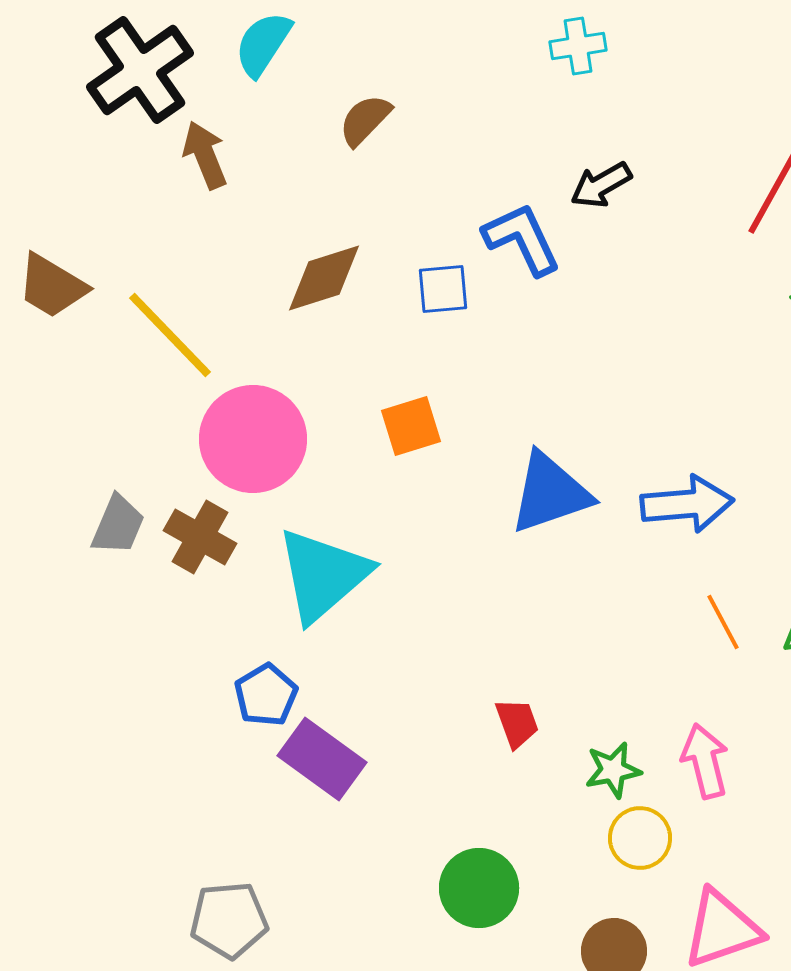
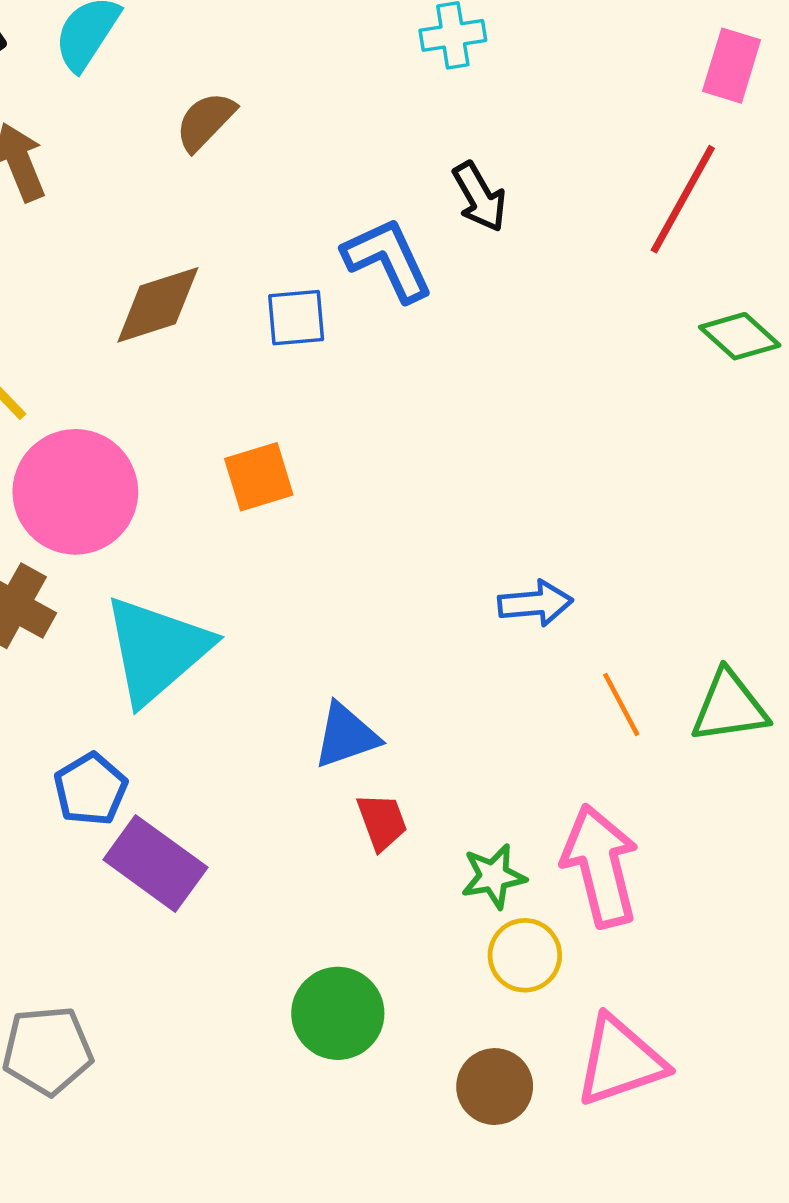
black arrow: (601, 185) -> (480, 197), turned -90
blue triangle: (550, 493) -> (346, 736), moved, size x0.7
blue arrow: (687, 504) -> (535, 603), moved, size x0.7
pink arrow: (705, 761) -> (600, 866), size x1.4

